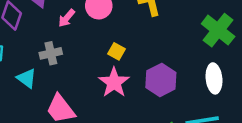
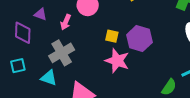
gray cross: (51, 53) -> (62, 53), size x1.4
purple hexagon: (161, 80) -> (139, 39), moved

